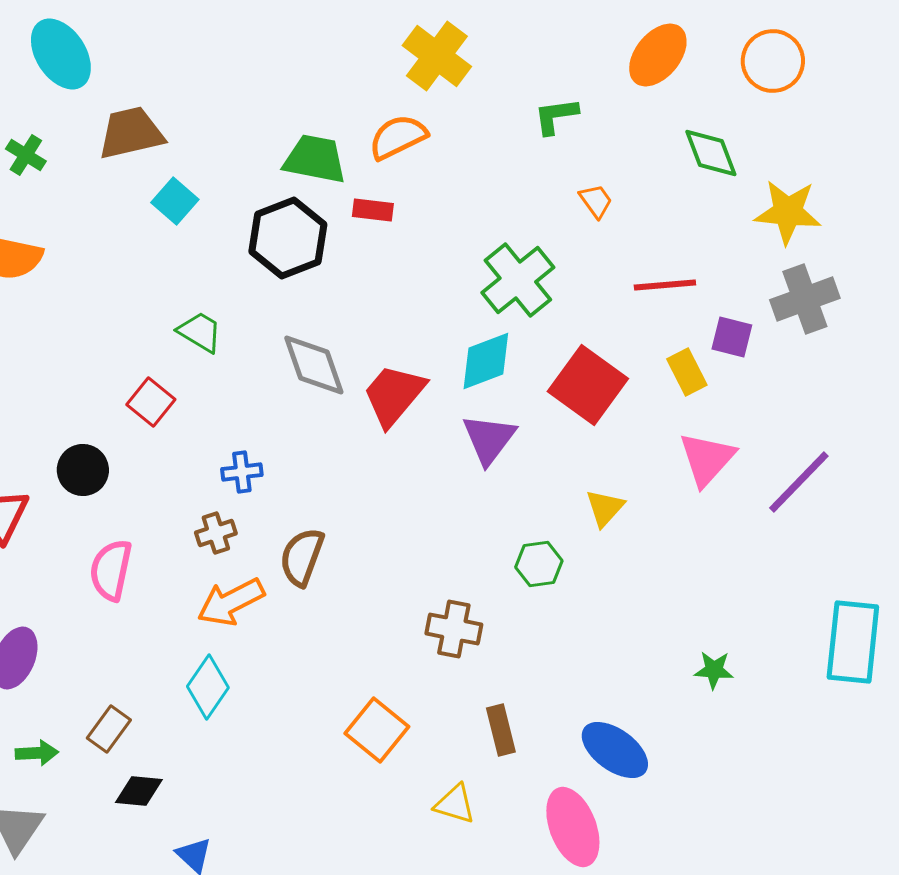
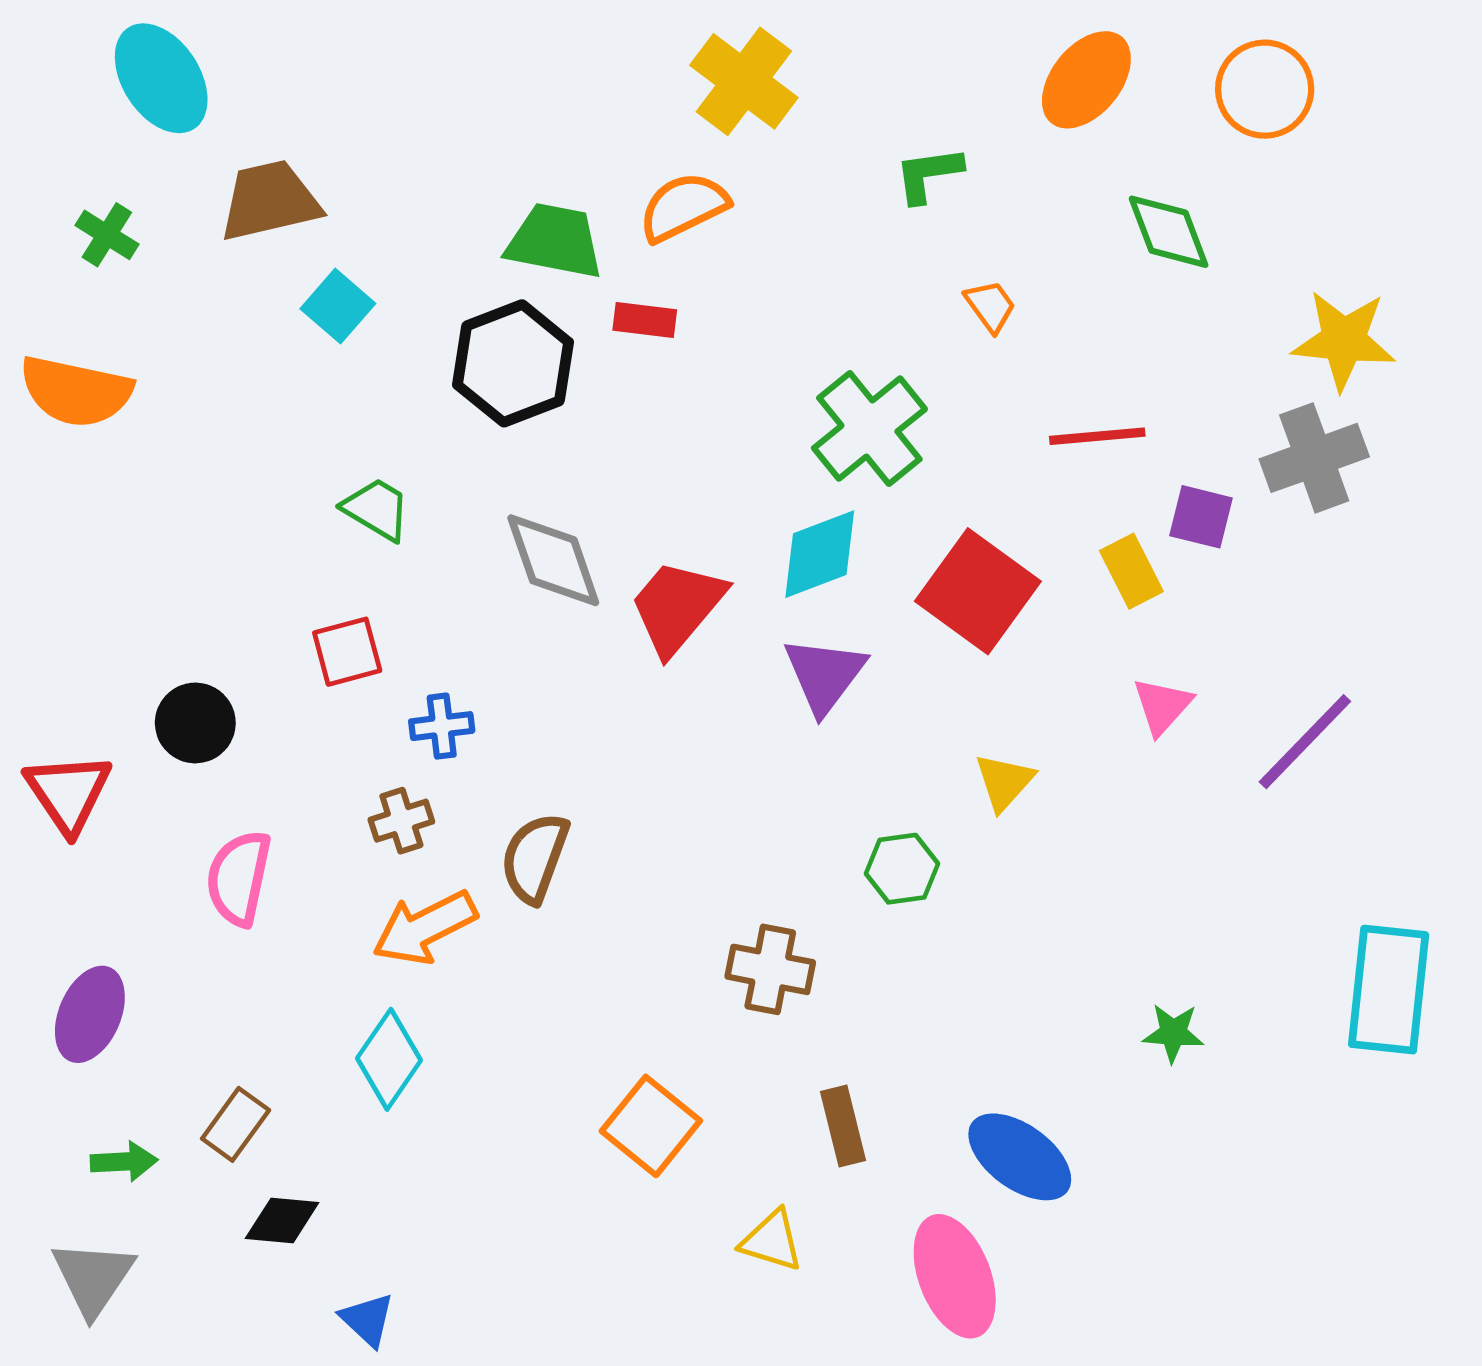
yellow star: (788, 212) -> (1344, 340), moved
red square: (151, 402) -> (347, 652), moved, turned 36
pink triangle: (707, 459) -> (1162, 706), size x0.7

